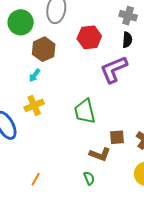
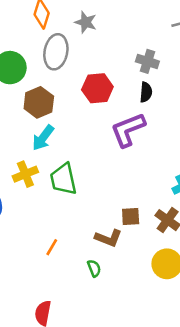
cyan arrow: (35, 75) -> (43, 138), moved, size x1.5
green trapezoid: (85, 111) -> (63, 179), moved
orange line: (36, 179) -> (52, 247), moved

